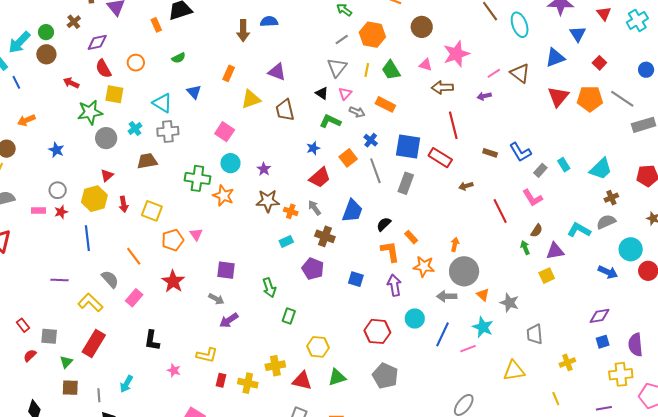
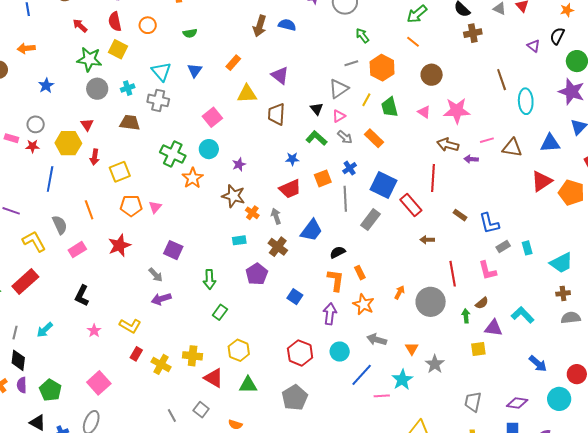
brown triangle: (520, 73) -> (512, 148), turned -45
brown arrow: (442, 87) -> (448, 145), moved
red triangle: (107, 175) -> (87, 125), turned -40
yellow square: (152, 211) -> (120, 172), turned 30
gray semicircle: (606, 222) -> (571, 318), moved
cyan circle: (631, 249) -> (559, 399), moved
gray circle: (464, 271) -> (431, 302), moved
gray trapezoid: (535, 334) -> (473, 402), moved

